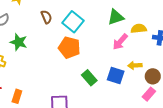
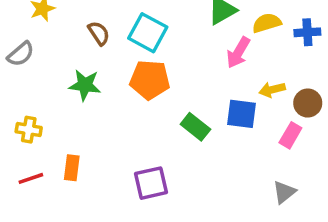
green star: (19, 42) -> (85, 85), moved
pink rectangle: (149, 94) -> (290, 135), moved
orange rectangle: (17, 96) -> (72, 168), moved

